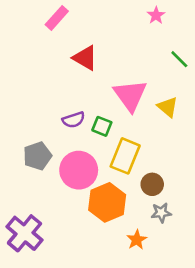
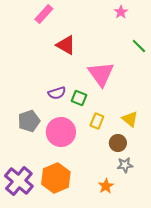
yellow triangle: (168, 107) -> (130, 119), moved
yellow rectangle: (125, 156) -> (97, 121), size x0.6
orange hexagon: (107, 202) -> (56, 178), moved

